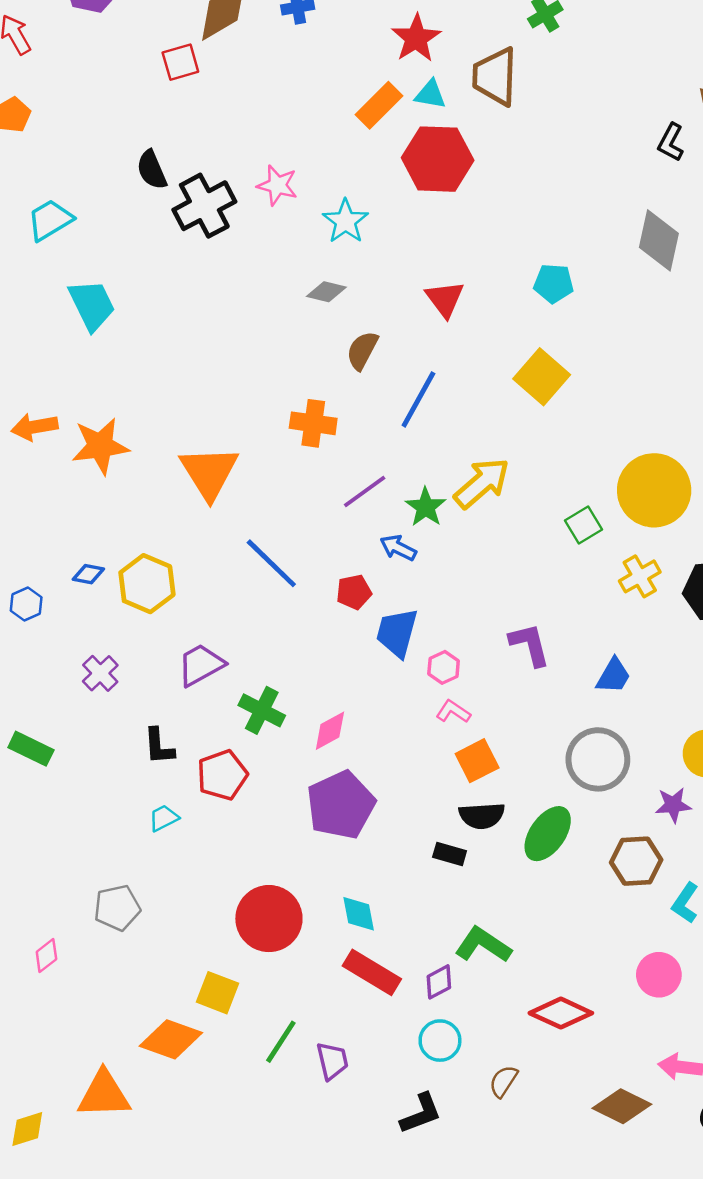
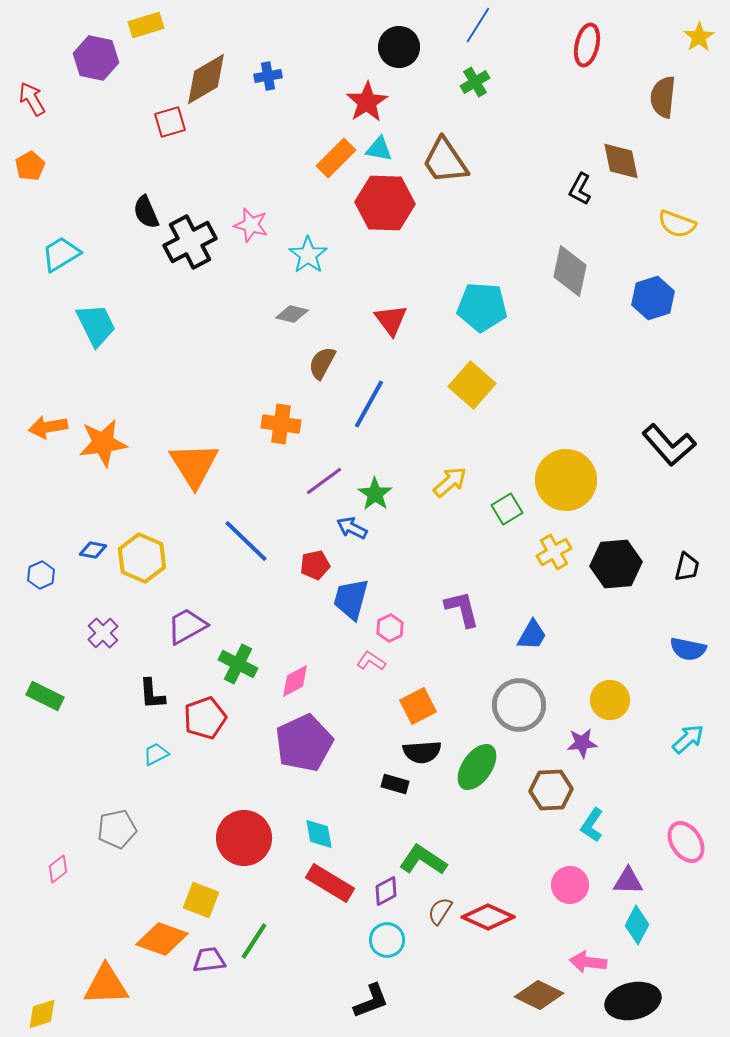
brown trapezoid: (495, 76) -> (445, 161), moved, turned -36
cyan pentagon: (554, 283) -> (482, 307), size x1.5
yellow arrow: (482, 483) -> (450, 482), moved, size x0.7
pink L-shape: (453, 712) -> (371, 661), moved
purple trapezoid: (332, 1061) -> (209, 960), moved, turned -84
brown semicircle: (503, 1081) -> (440, 911), moved

